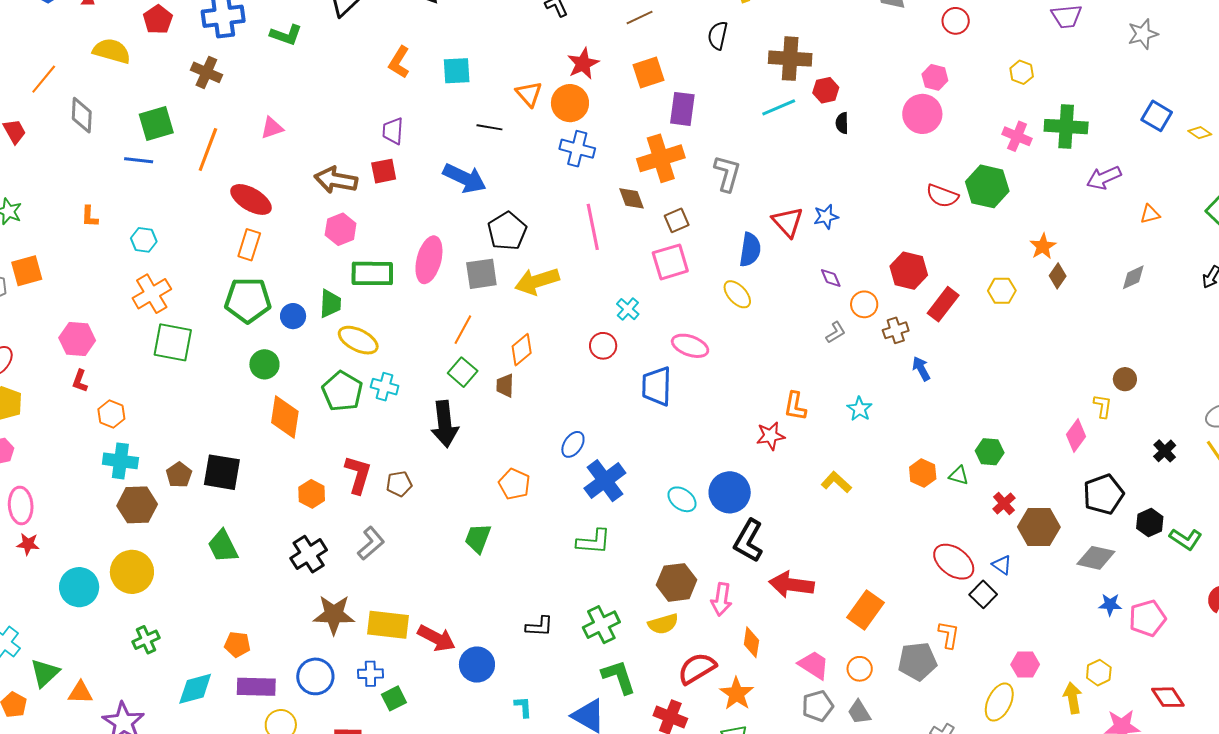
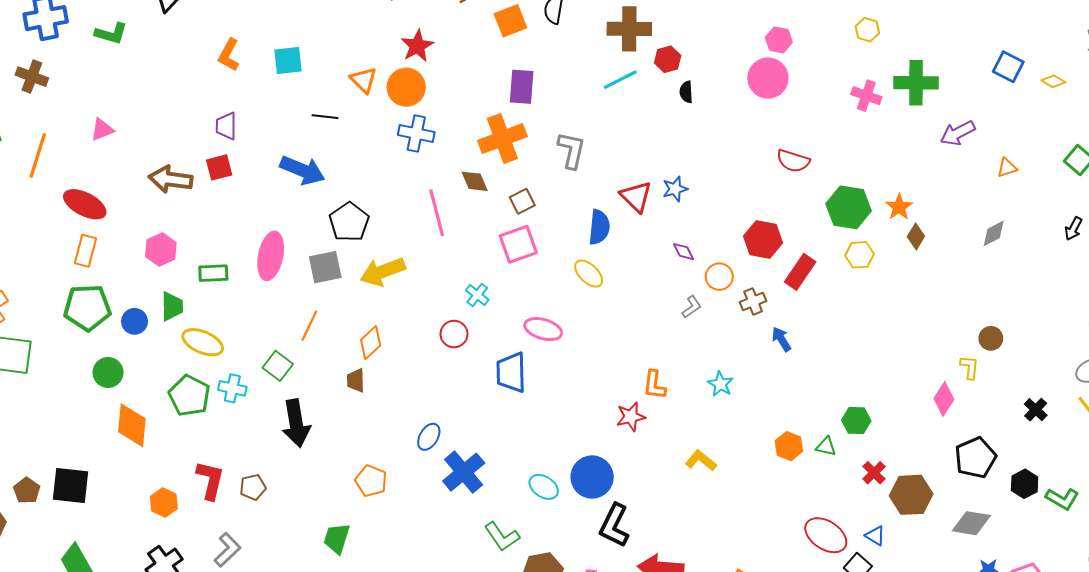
orange square: (648, 72) -> (510, 21), moved
green hexagon: (987, 186) -> (849, 207), moved
pink hexagon: (341, 229) -> (161, 250), moved
green rectangle: (372, 273) -> (213, 273), size x0.7
green square: (463, 372) -> (278, 366), moved
green L-shape: (594, 542) -> (502, 537), moved, turned 54

